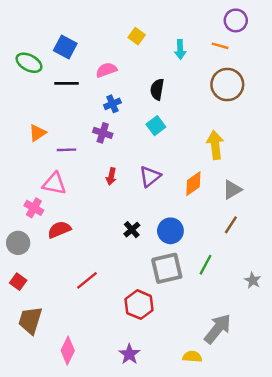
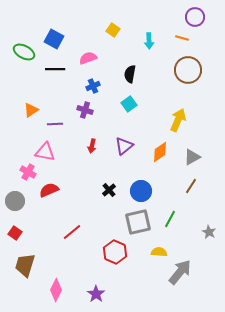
yellow arrow: (215, 145) -> (178, 120), turned 30
purple star: (129, 354) -> (96, 294), moved
yellow semicircle: (192, 357) -> (159, 252), moved

